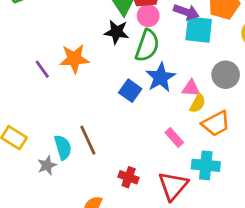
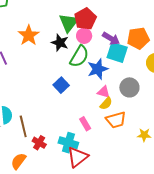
orange star: (74, 59) -> (29, 35), moved, turned 30
blue star: (161, 77) -> (98, 69), moved
brown line: (88, 140) -> (23, 126), moved
cyan cross: (206, 165) -> (68, 143), moved
red cross: (129, 177) -> (39, 143), moved

